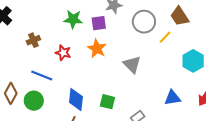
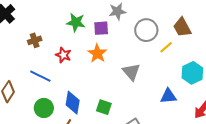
blue triangle: (172, 98) -> (168, 96), moved
green circle: (34, 101) -> (44, 108), moved

